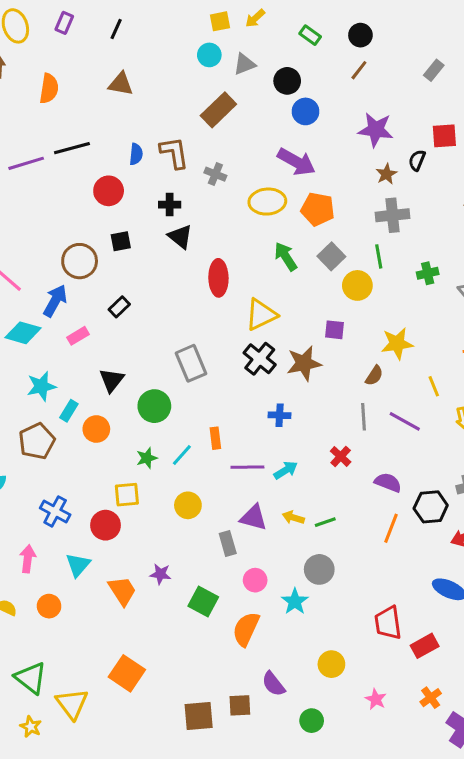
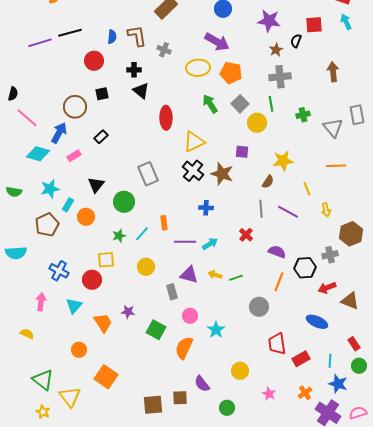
brown star: (304, 363) -> (222, 174), turned 30
gray circle: (319, 569) -> (259, 307), moved
orange circle: (49, 606) -> (79, 350), moved

